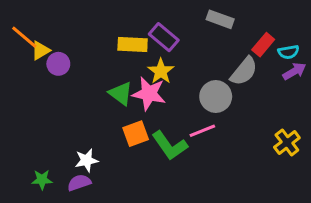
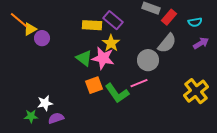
red rectangle: (263, 45) -> (169, 17), moved
cyan semicircle: (288, 52) -> (195, 22), moved
yellow cross: (287, 143) -> (196, 91), size x1.4
white star: (87, 160) -> (45, 103), moved

